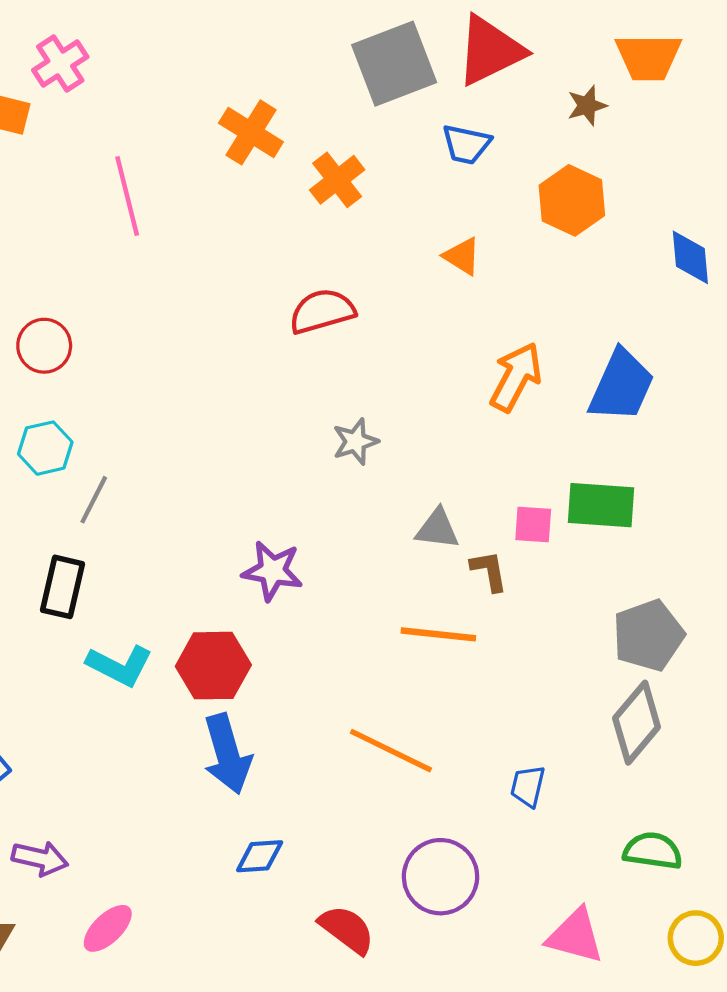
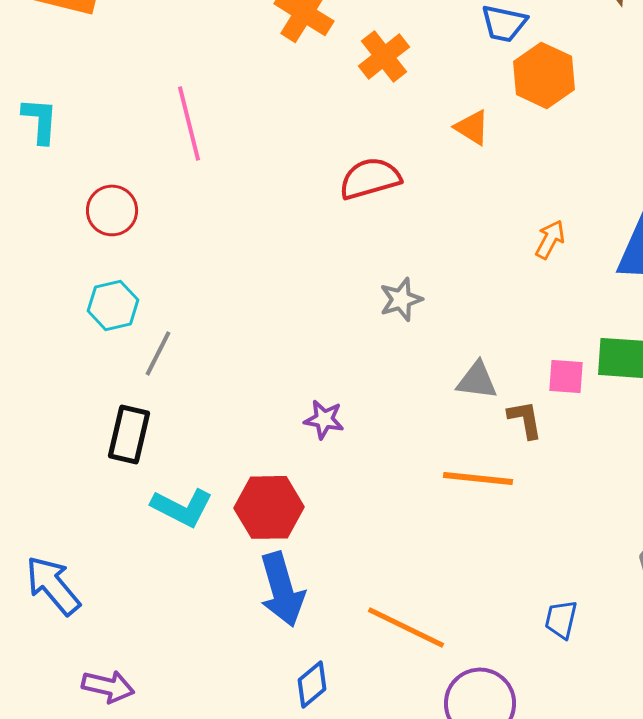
pink line: (127, 196) -> (189, 123), moved
orange hexagon: (572, 200) -> (544, 75), moved
orange triangle: (462, 256) -> (472, 127), moved
orange arrow: (516, 377) -> (550, 239), size x0.6
purple star: (273, 571) -> (324, 419), size x0.7
orange line: (391, 751) -> (406, 627), moved
blue diamond: (260, 856) -> (312, 684), turned -36

